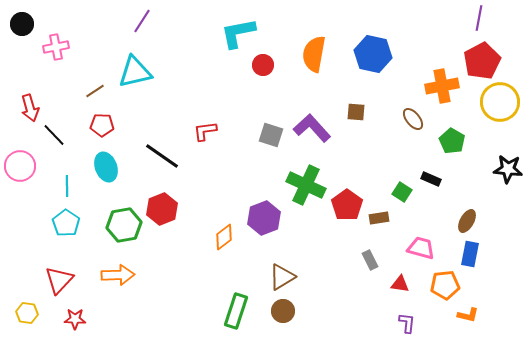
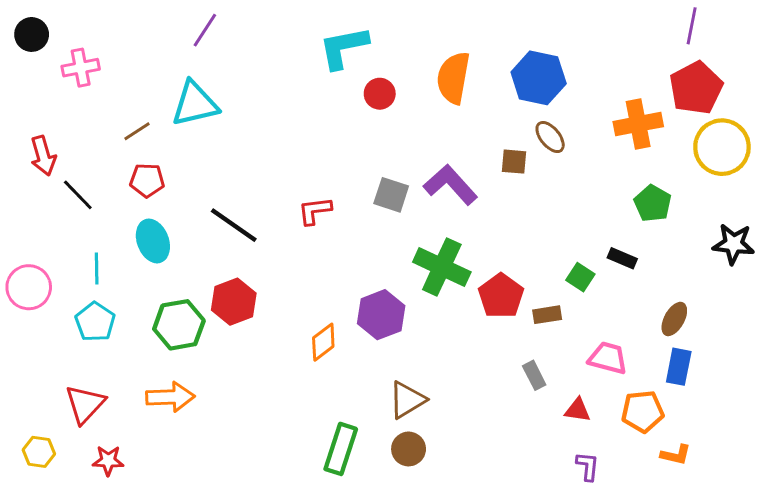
brown ellipse: (413, 119) -> (550, 137), moved
red L-shape: (205, 131) -> (315, 211), moved
pink circle: (20, 166) -> (29, 287), moved

